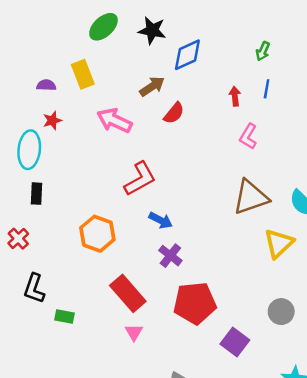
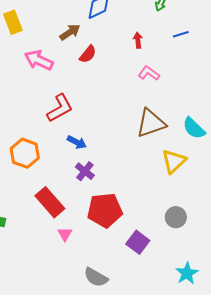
blue line: (267, 89) -> (181, 34), moved, turned 63
pink L-shape: (248, 136) -> (149, 73), turned 95
pink triangle: (134, 332) -> (65, 234), moved

